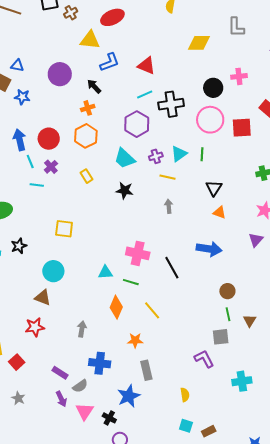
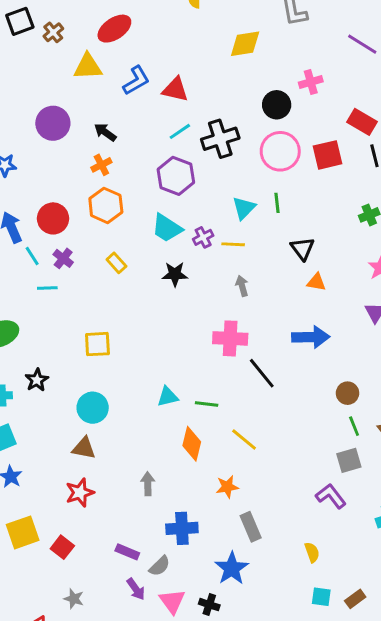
blue L-shape: (110, 62) -> (136, 80), moved
purple cross: (156, 156) -> (203, 237), moved
pink cross: (138, 253) -> (230, 338), moved

